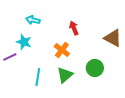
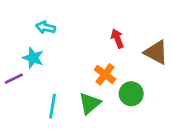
red arrow: (74, 28) -> (117, 39), moved
orange cross: (62, 50) -> (105, 74), moved

